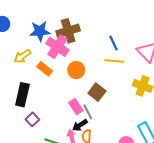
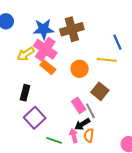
pink cross: (57, 47) -> (45, 49), moved
yellow line: (114, 61) -> (107, 60), moved
black rectangle: (22, 95) -> (25, 93), size x0.7
purple square: (32, 119) -> (35, 118), size x1.5

